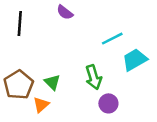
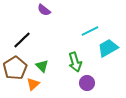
purple semicircle: (65, 12) -> (44, 10), moved
black line: (20, 24) -> (22, 40), moved, turned 42

